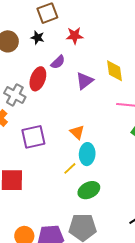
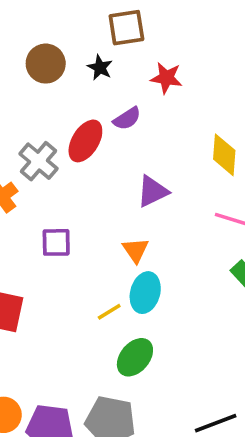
purple triangle: (85, 81) -> (153, 191), moved
purple square: (33, 137) -> (56, 242), size x0.7
green ellipse: (89, 190) -> (135, 357), turned -35

